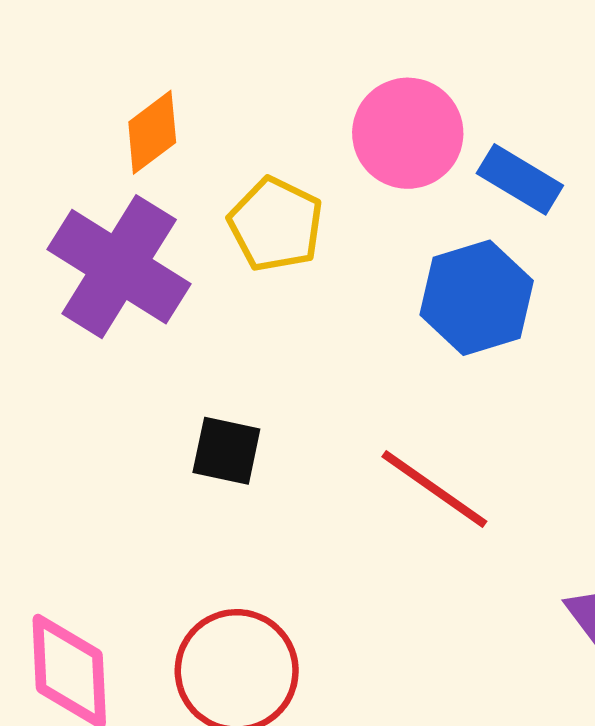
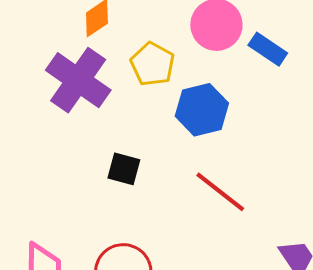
blue hexagon: (477, 298) -> (202, 110), moved

